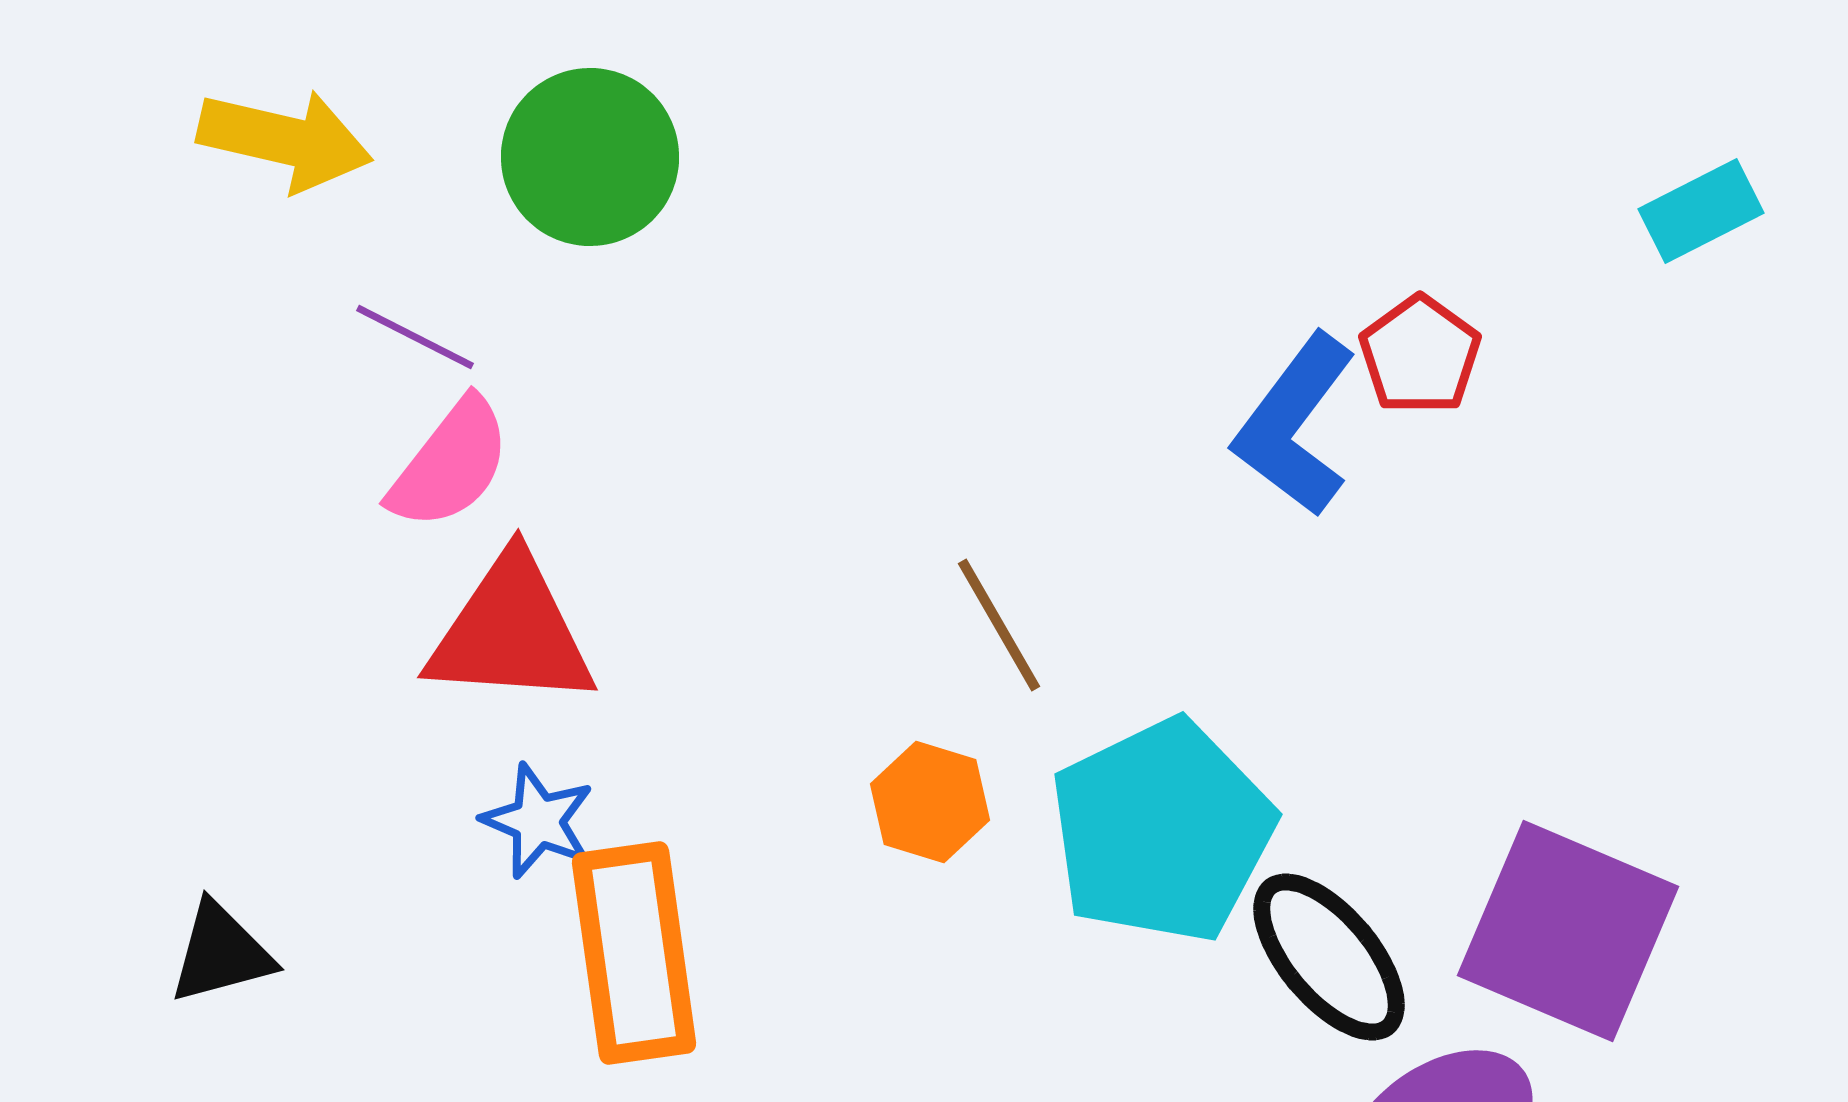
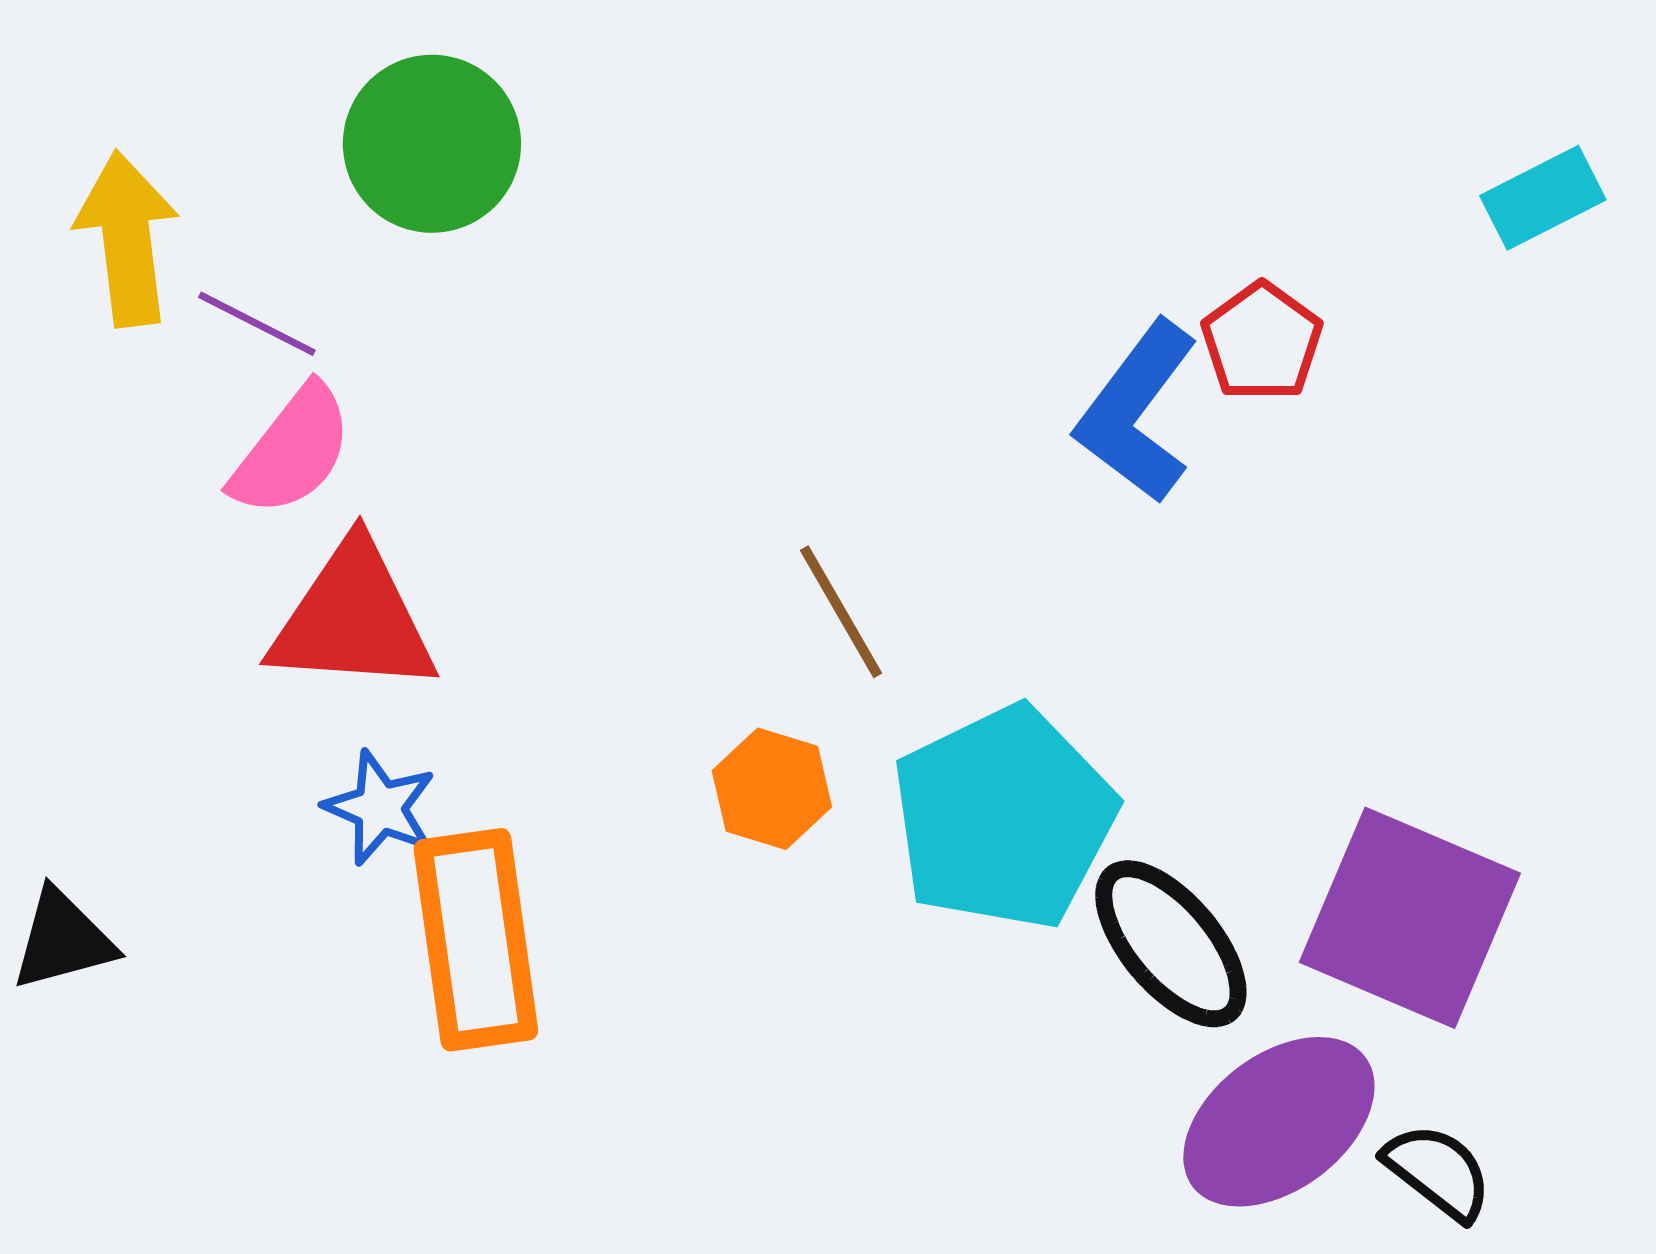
yellow arrow: (285, 140) -> (127, 239), moved, turned -110

